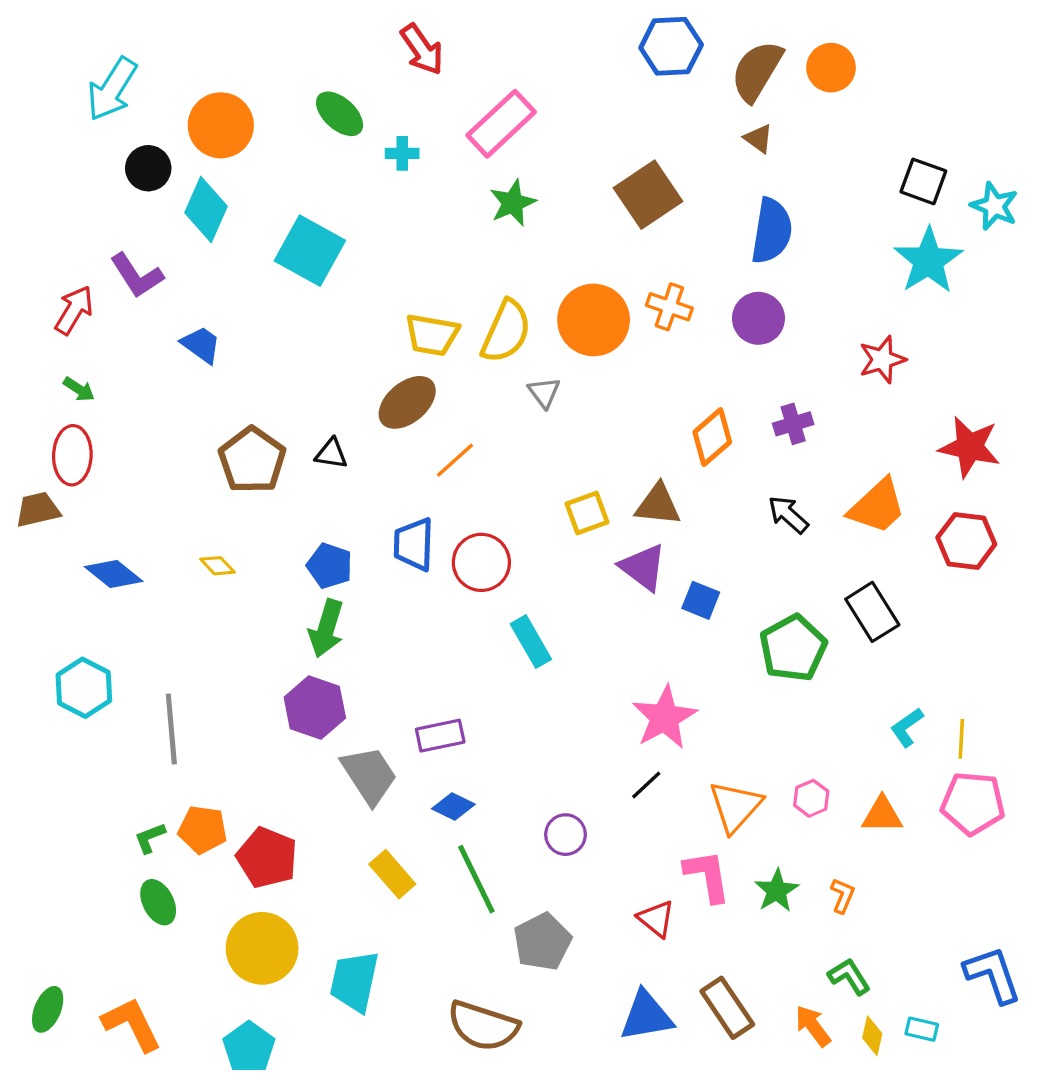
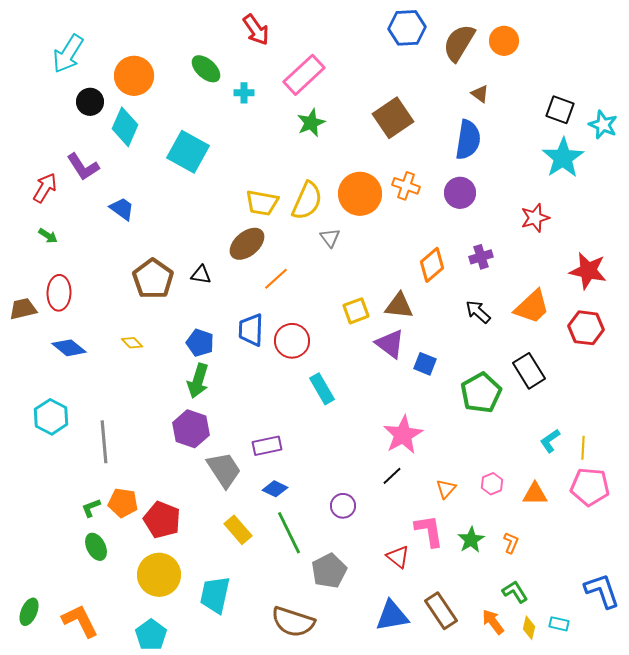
brown triangle: (758, 139) -> (480, 94), moved
red ellipse: (72, 455) -> (59, 293), moved
orange triangle: (735, 807) -> (446, 489), size x0.6

